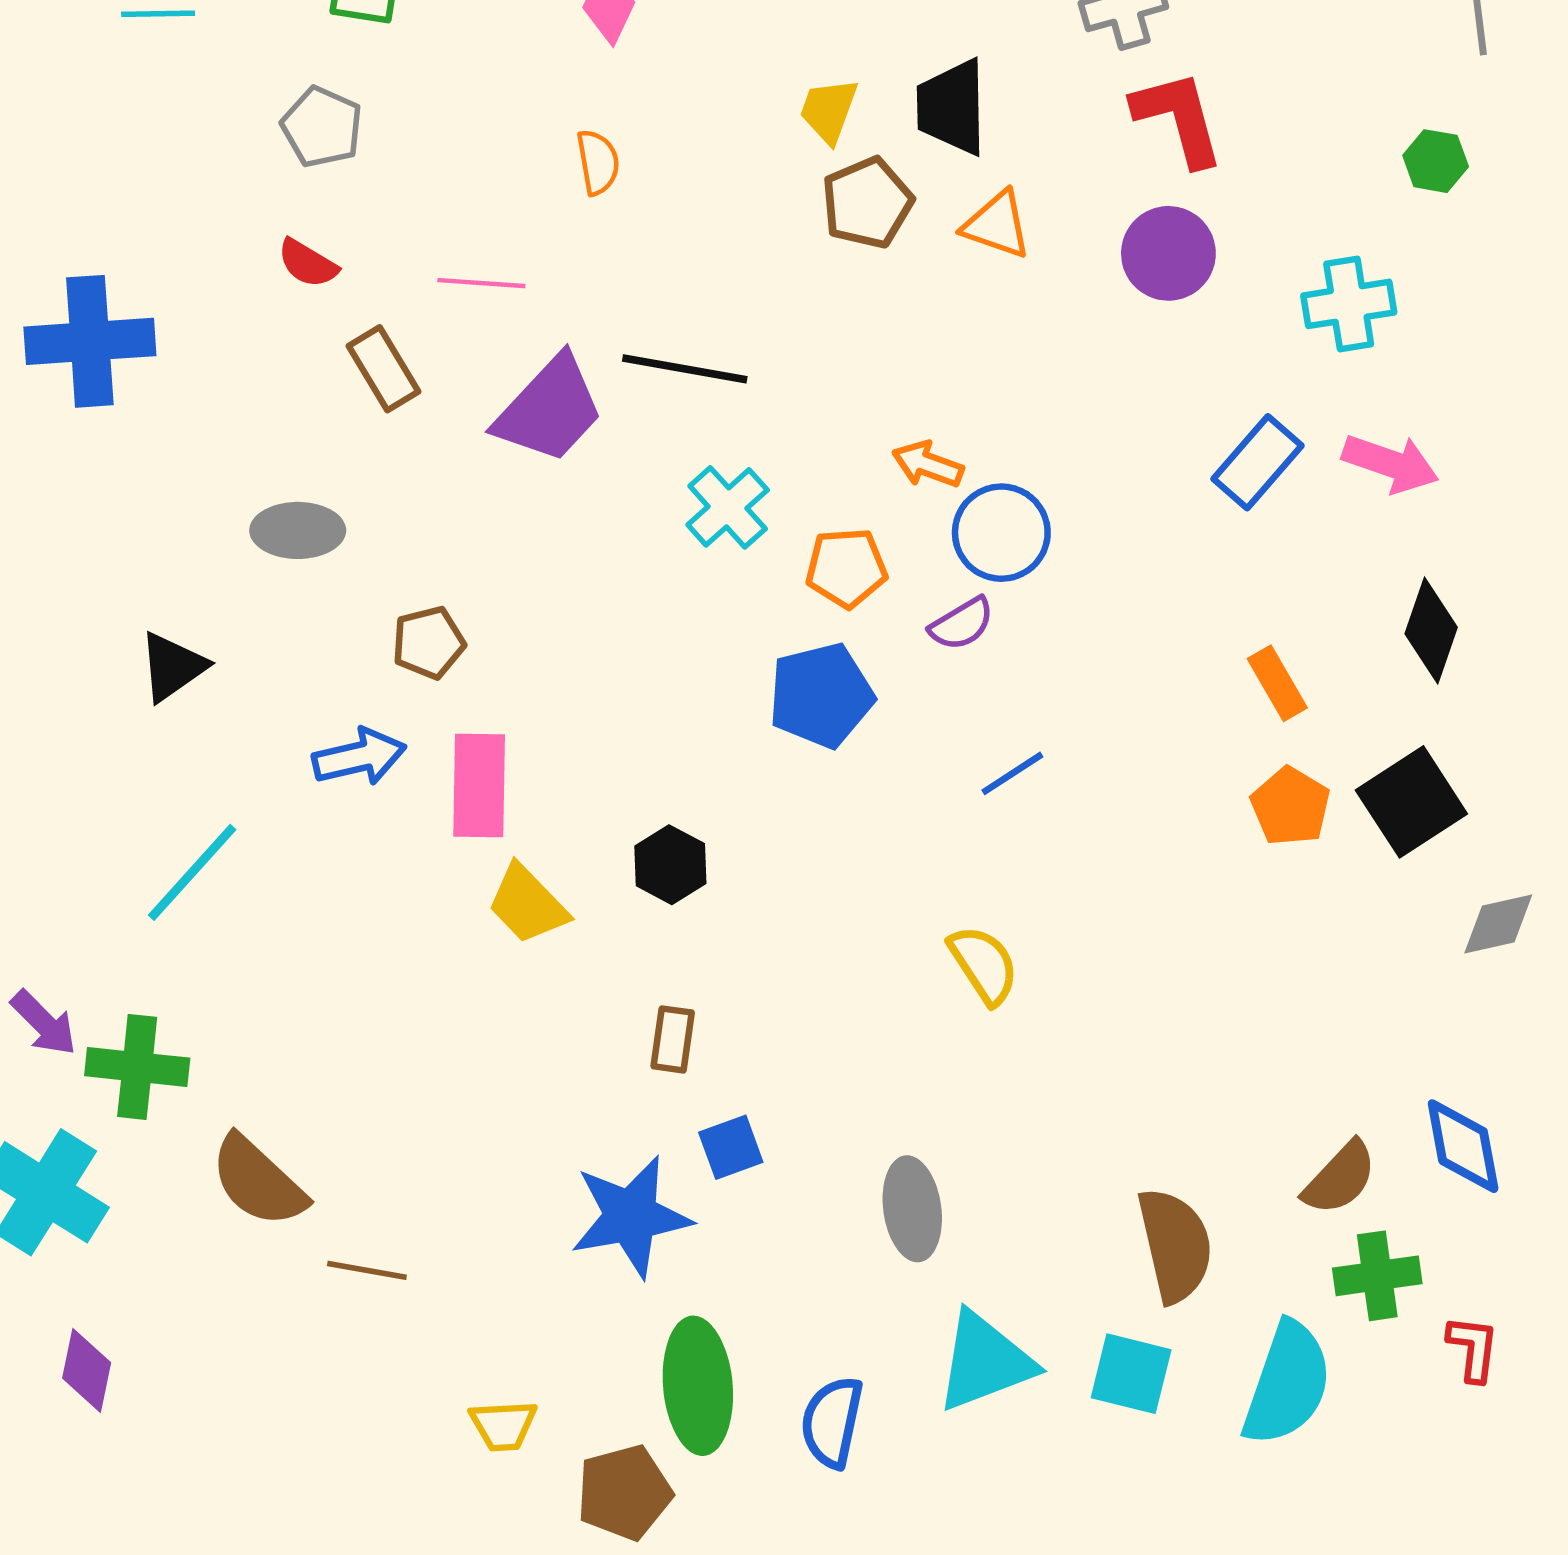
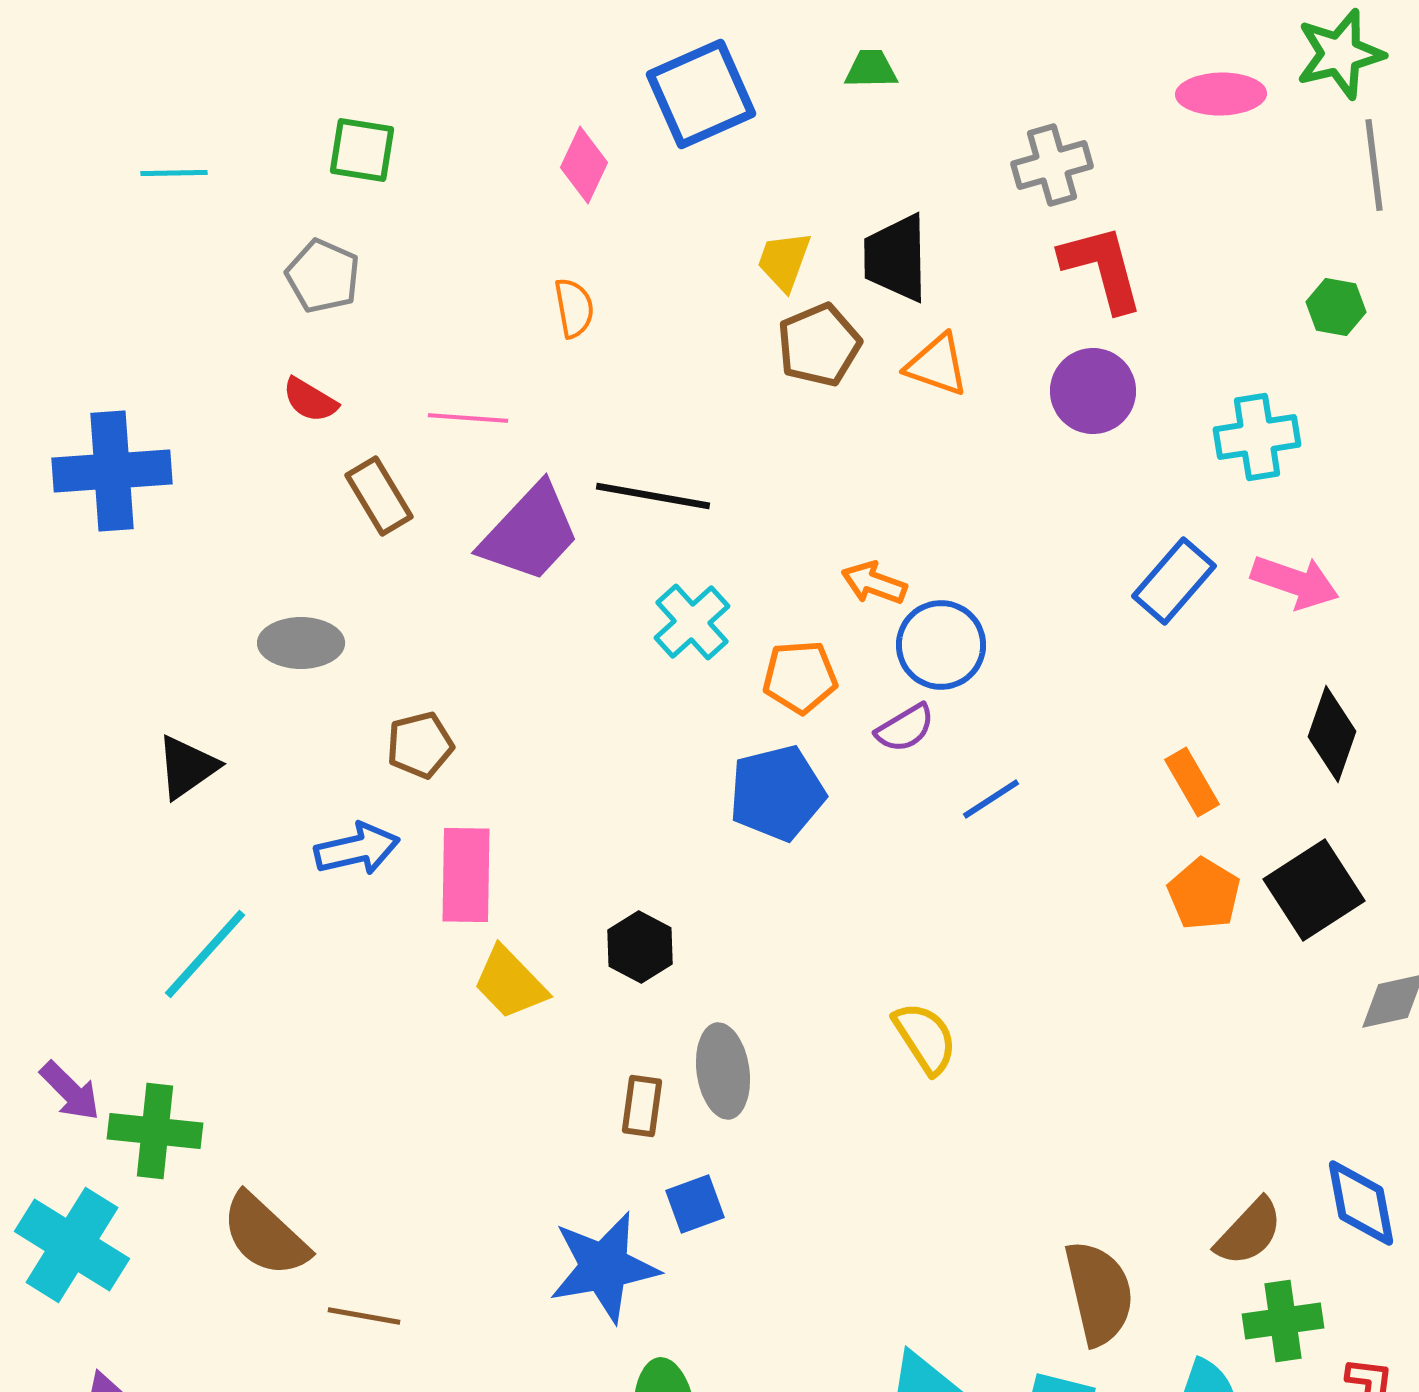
blue line: (1012, 773) -> (991, 799), moved
gray ellipse: (912, 1209) -> (723, 1071), moved

